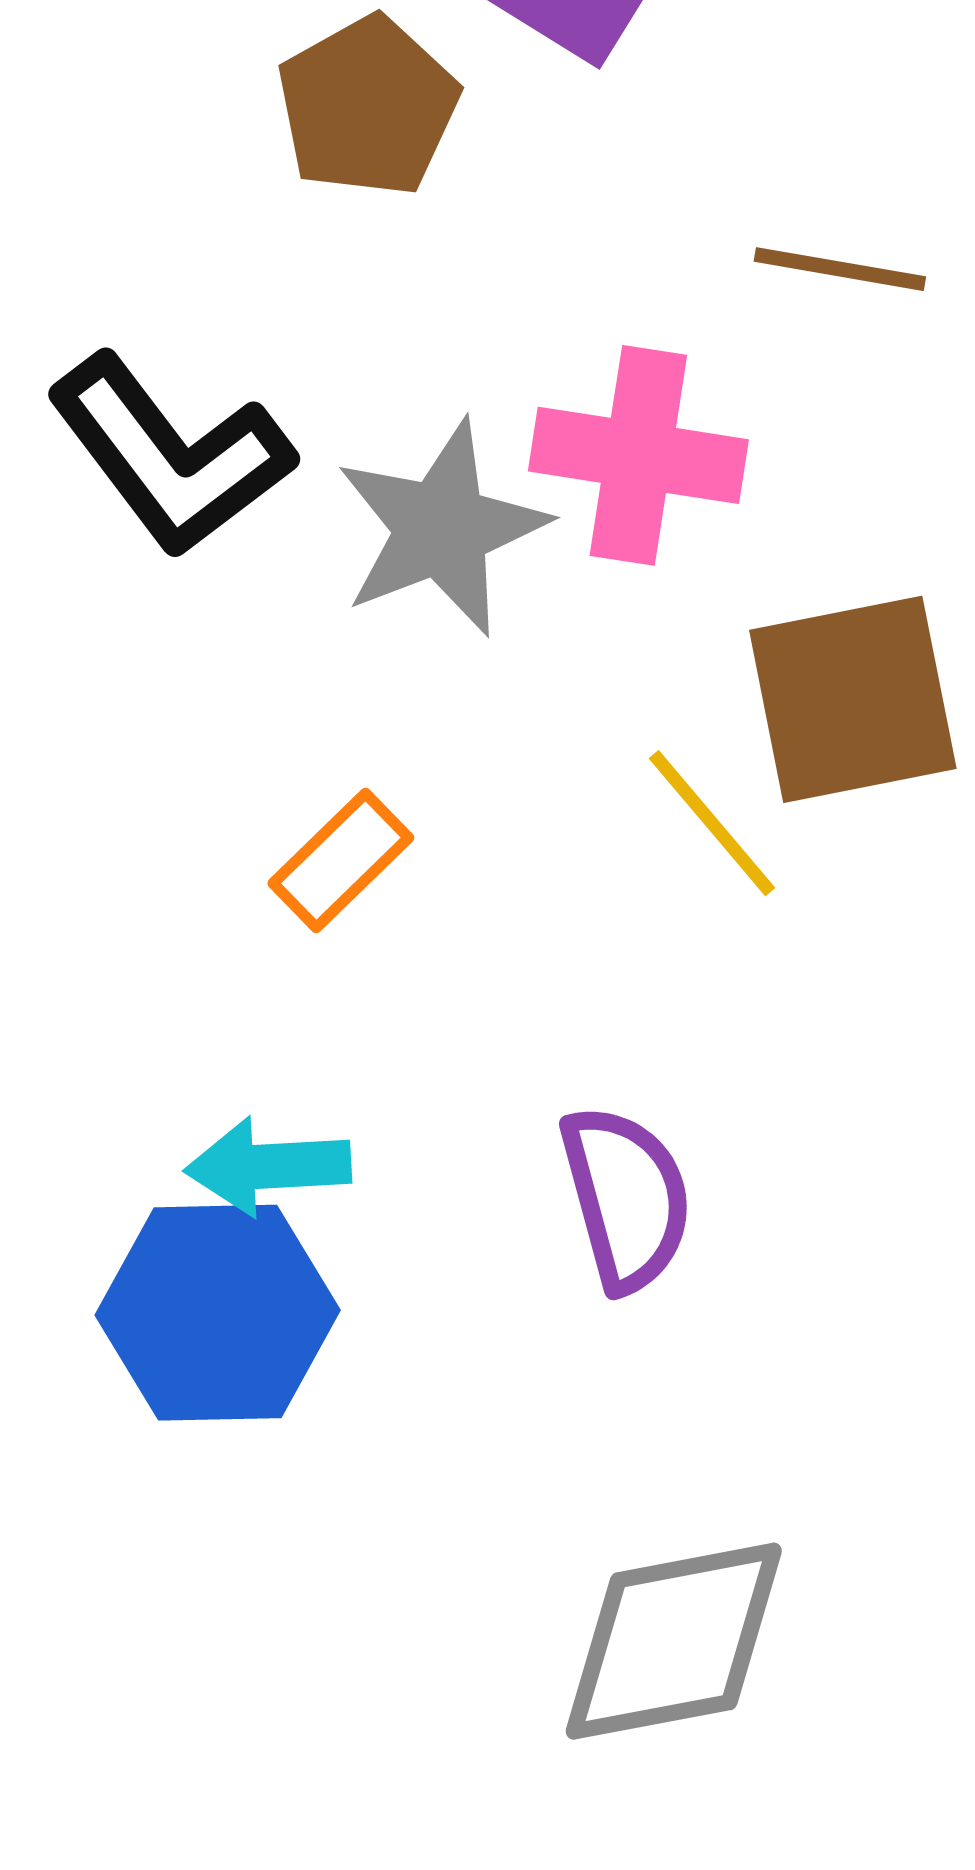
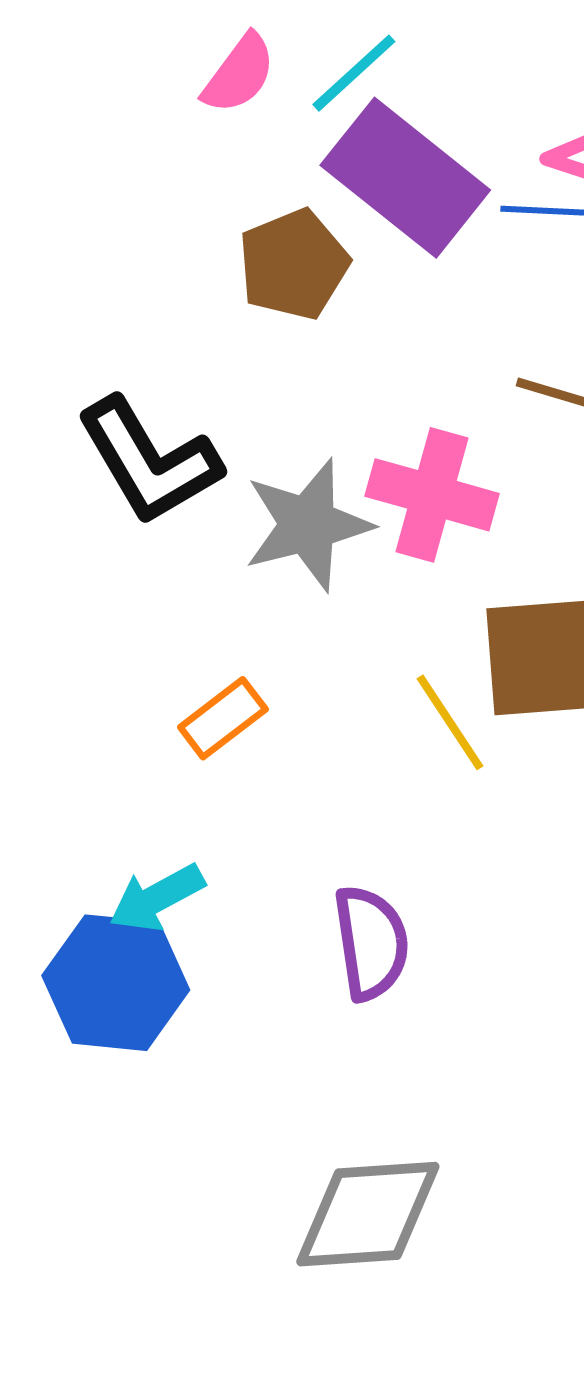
cyan arrow: (268, 1166) -> (157, 898), turned -32

